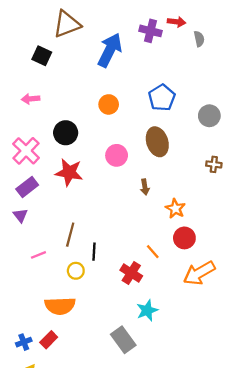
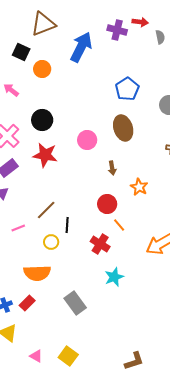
pink arrow: (31, 99) -> (11, 90), turned 42
orange circle: (109, 104) -> (42, 69), moved
brown line: (70, 235) -> (46, 210), turned 30
red circle: (184, 238) -> (107, 204), moved
gray rectangle: (123, 340) -> (75, 303), moved

